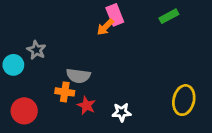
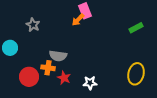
green rectangle: (169, 16) -> (136, 28), moved
gray star: (36, 50) -> (33, 25), moved
red circle: (24, 111) -> (29, 77), moved

